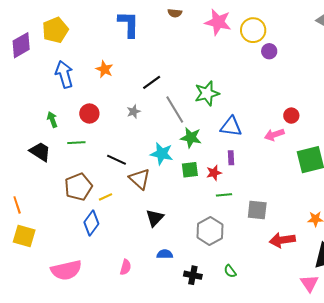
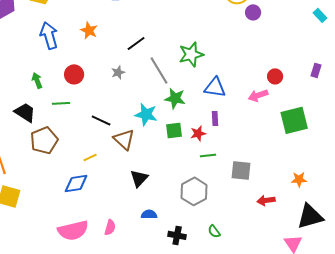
brown pentagon: (78, 187) -> (44, 140), moved
blue diamond: (91, 223) -> (76, 183), turned 45
red arrow: (282, 240) -> (266, 200), size x0.7
pink semicircle: (66, 270) -> (73, 230), moved

